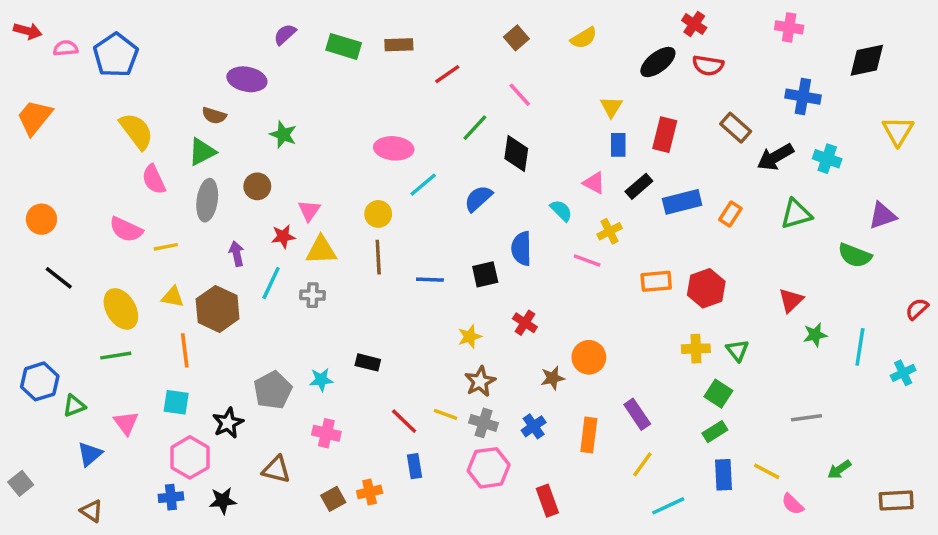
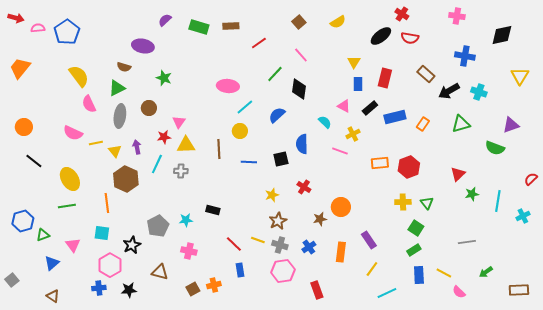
yellow circle: (378, 214) -> (240, 131), moved
yellow triangle: (173, 297) -> (115, 151), moved, turned 40

